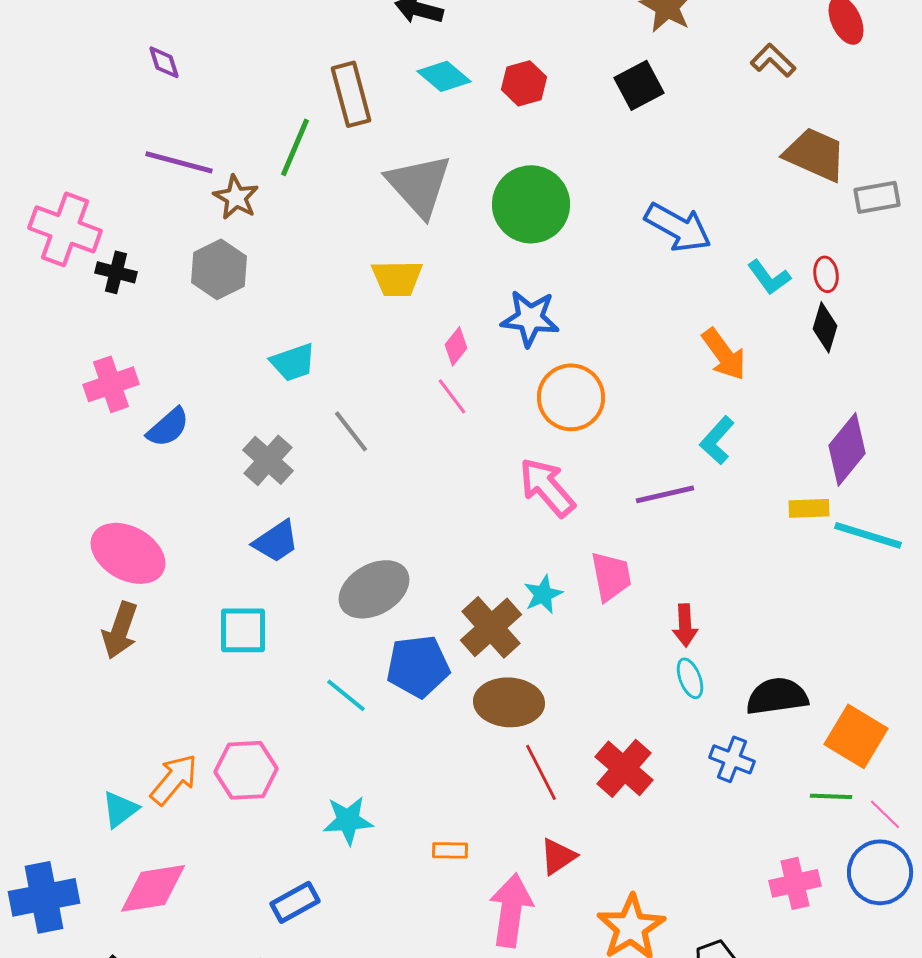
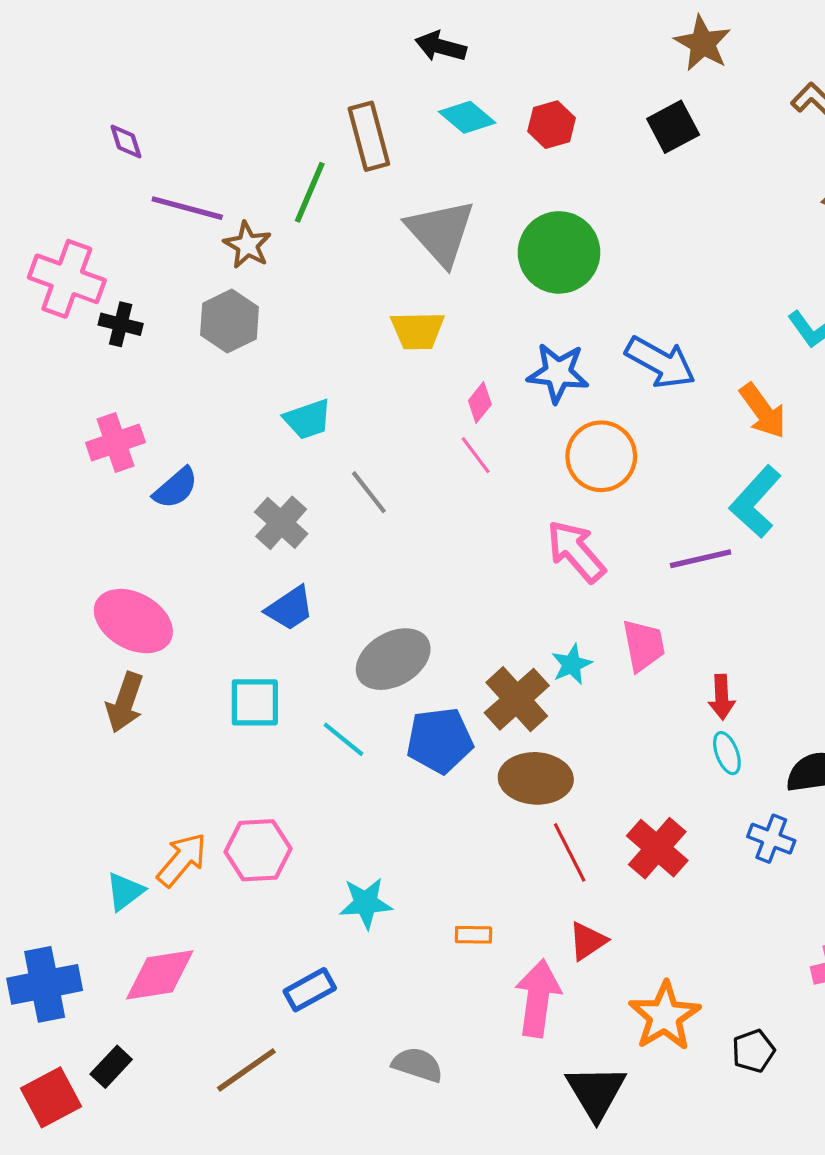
purple diamond: (164, 62) -> (126, 142), moved
blue arrow: (678, 227) -> (660, 362), moved
cyan L-shape: (717, 440) -> (755, 502), size x1.4
cyan line: (346, 695) -> (344, 739), moved

